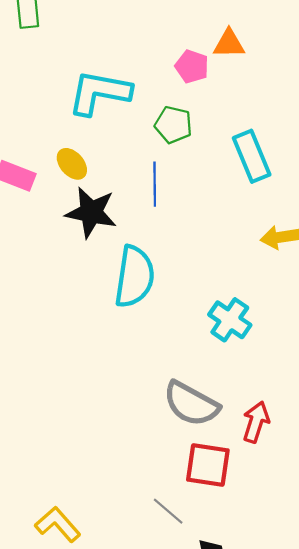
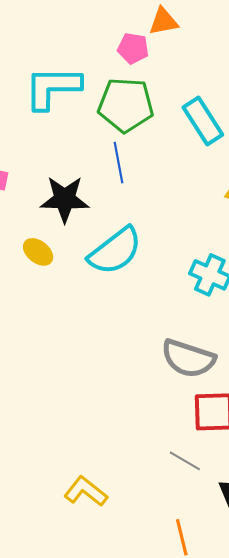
green pentagon: (173, 125) -> (126, 105), size x1.6
yellow ellipse: (72, 164) -> (38, 252), moved
cyan semicircle: (134, 277) -> (115, 251), turned 54

